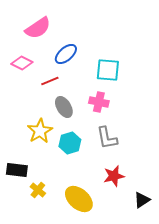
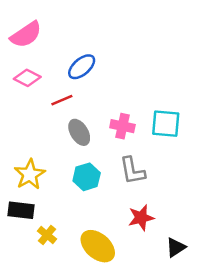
pink semicircle: (38, 28) -> (26, 35), moved
cyan square: (108, 70) -> (166, 124), moved
yellow star: (40, 131) -> (30, 174), moved

